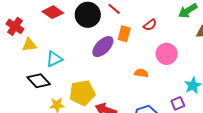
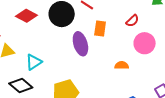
red semicircle: (150, 25) -> (132, 21), moved
purple ellipse: (103, 47) -> (80, 44), turned -55

